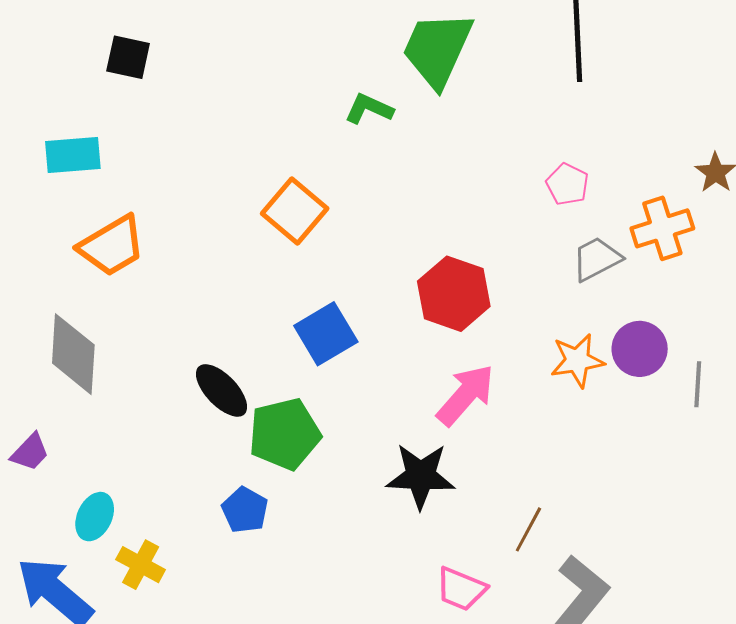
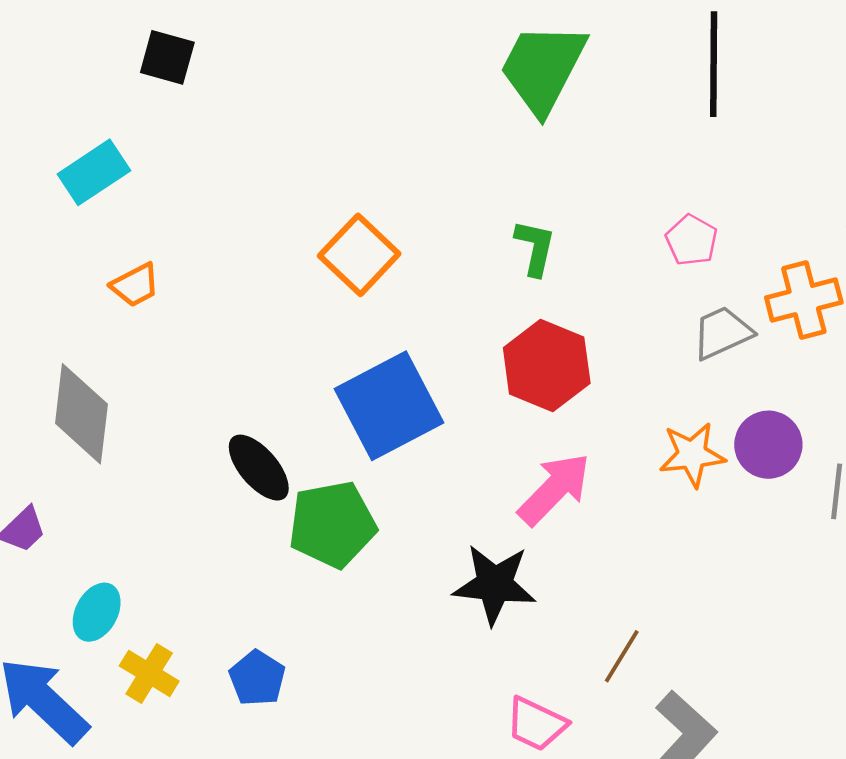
green L-shape: (369, 109) -> (535, 248), moved, turned 75
cyan rectangle: (73, 155) -> (94, 172), turned -32
orange trapezoid: (112, 246) -> (135, 285), size x0.6
blue square: (326, 334) -> (389, 406), size x1.4
blue pentagon: (245, 510) -> (257, 678), moved

